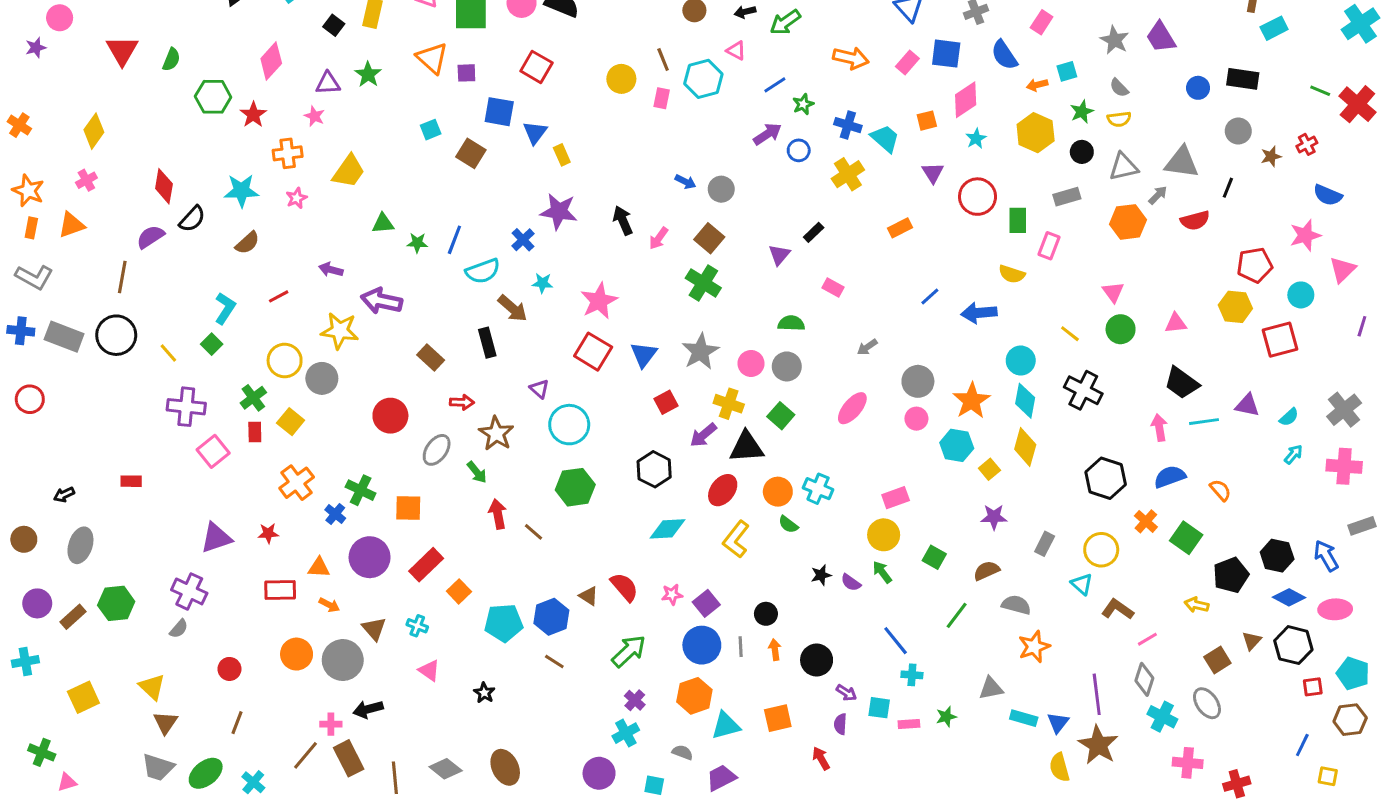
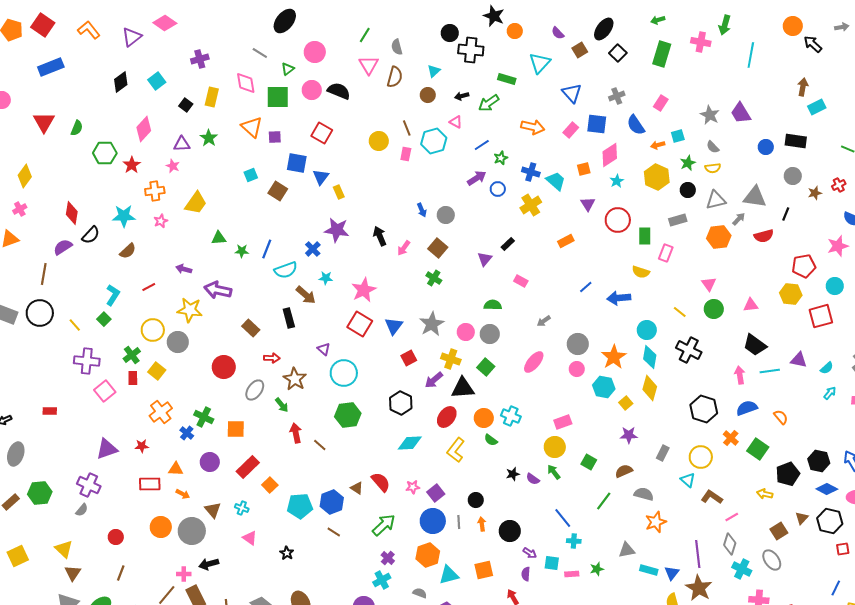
blue arrow: (685, 182) -> (422, 210), turned 40
green cross: (703, 283) -> (434, 278), size x0.7
purple circle: (370, 557) -> (210, 462), size x0.7

